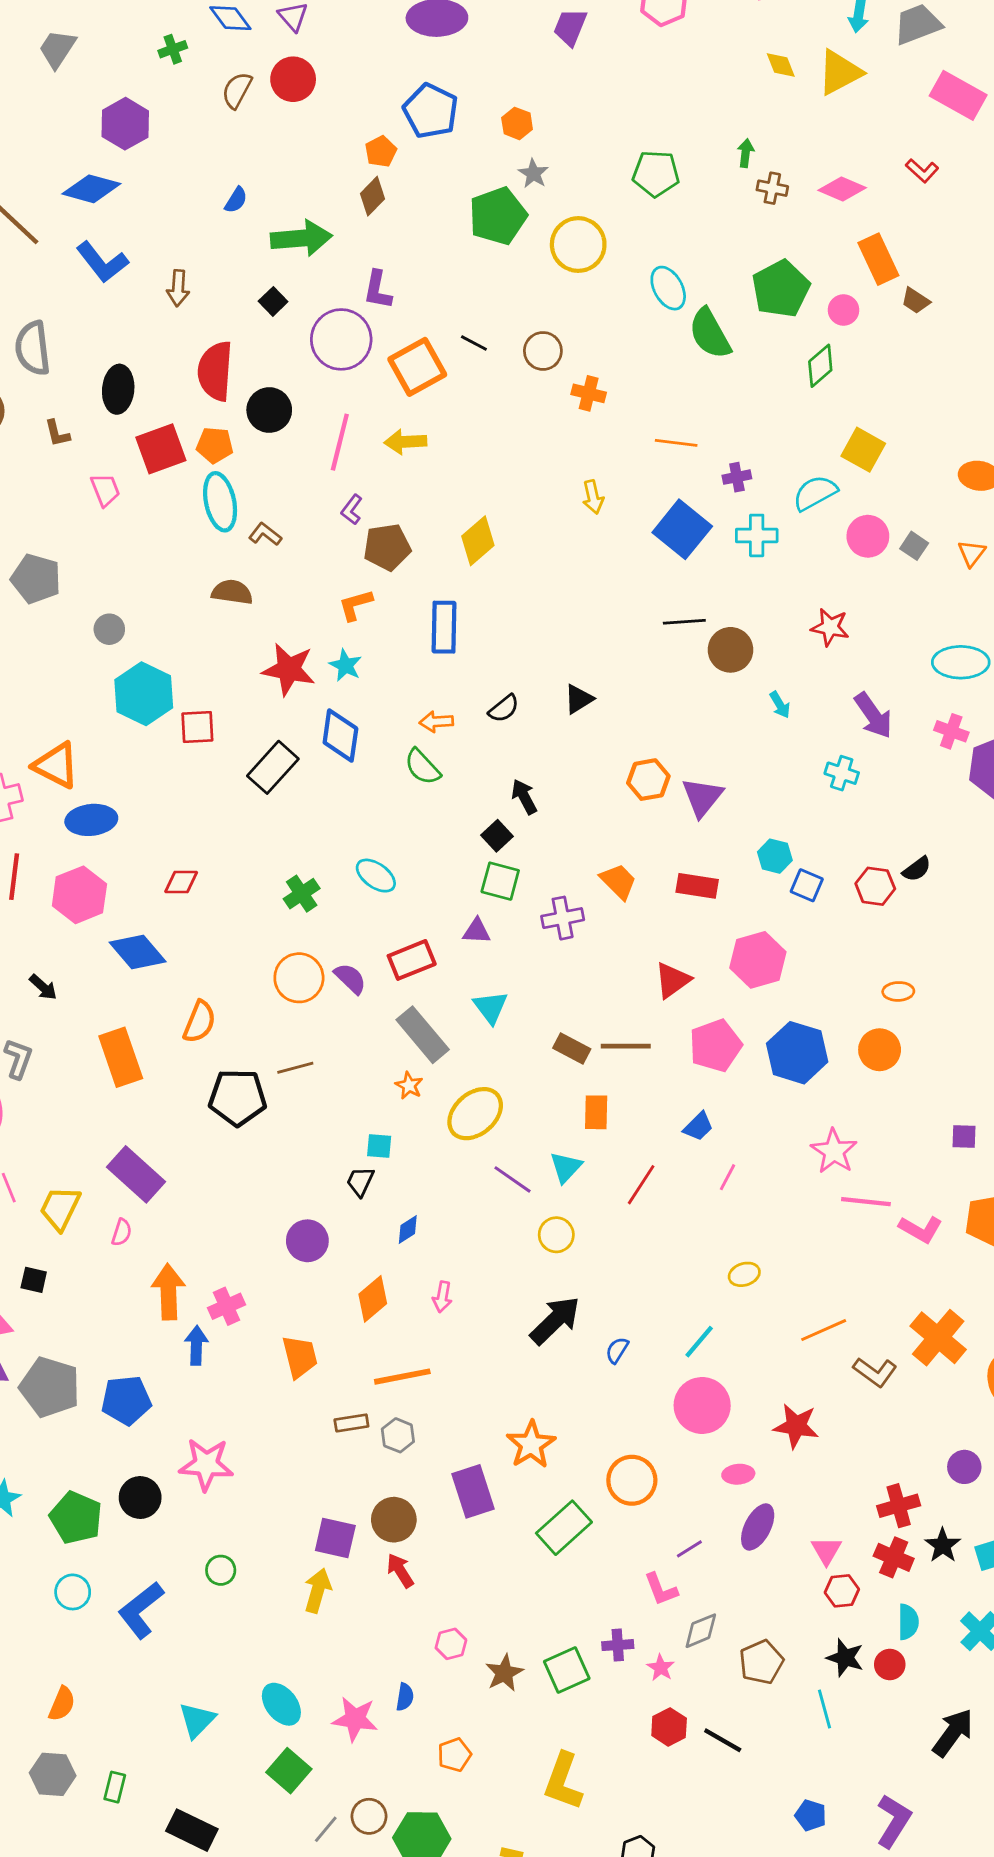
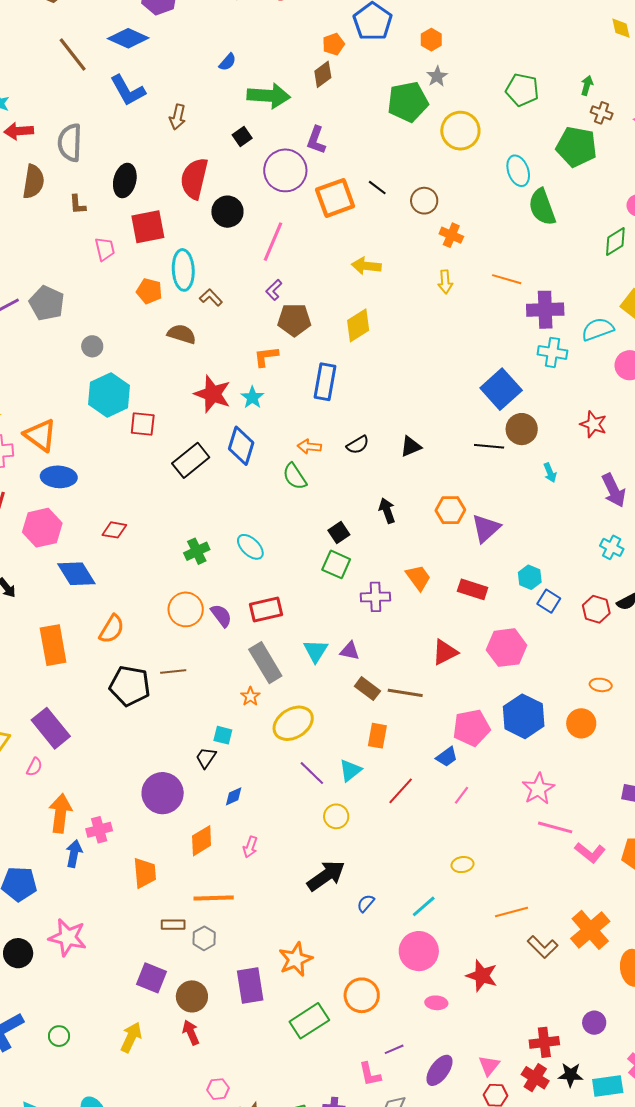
green pentagon: (781, 289) -> (576, 147), moved, turned 30
yellow arrow: (405, 442) -> (366, 266), moved
orange pentagon: (215, 445) -> (149, 291), moved
purple cross: (737, 477) -> (545, 310), size x1.8
yellow arrow: (593, 497) -> (445, 282), moved
blue square: (682, 529) -> (501, 389), moved
black line: (684, 622) -> (489, 446), moved
cyan cross: (842, 773) -> (612, 547), moved
black arrow: (524, 797) -> (387, 511), moved
purple triangle: (477, 931) -> (350, 651), moved
pink pentagon: (715, 1046) -> (471, 728), moved
purple circle: (307, 1241) -> (163, 793), size x1.4
purple ellipse: (758, 1527) -> (439, 1070), moved
purple square: (335, 1538) -> (151, 978), moved
black star: (943, 1545) -> (571, 1075), turned 30
green circle: (221, 1570) -> (59, 1036), moved

